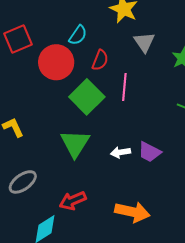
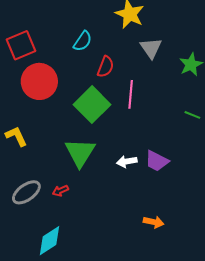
red circle: (56, 62) -> (39, 81), moved
red arrow: (73, 201) -> (60, 191), moved, size x0.6
orange arrow: (132, 212) -> (154, 222), moved, size x0.6

